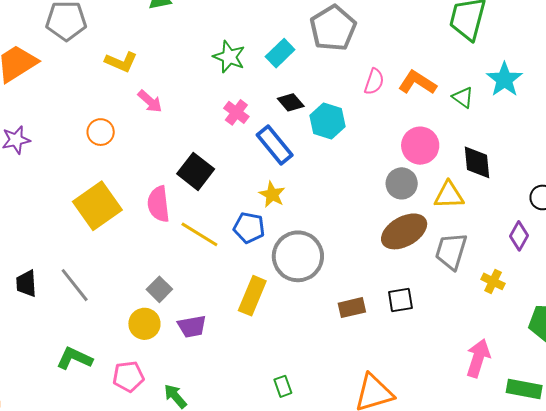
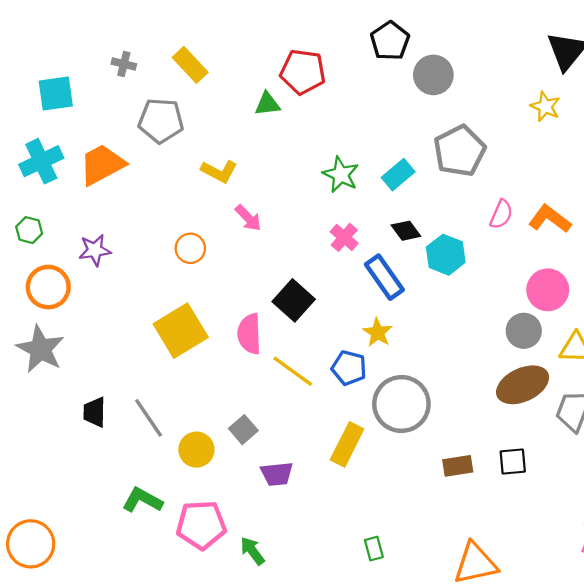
yellow circle: (144, 324) -> (196, 450), moved
pink pentagon: (128, 377) -> (201, 525), size x1.4

